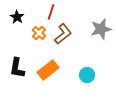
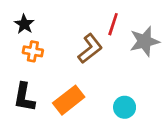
red line: (51, 12) -> (113, 24), moved
orange cross: (39, 33) -> (33, 51), moved, turned -32

